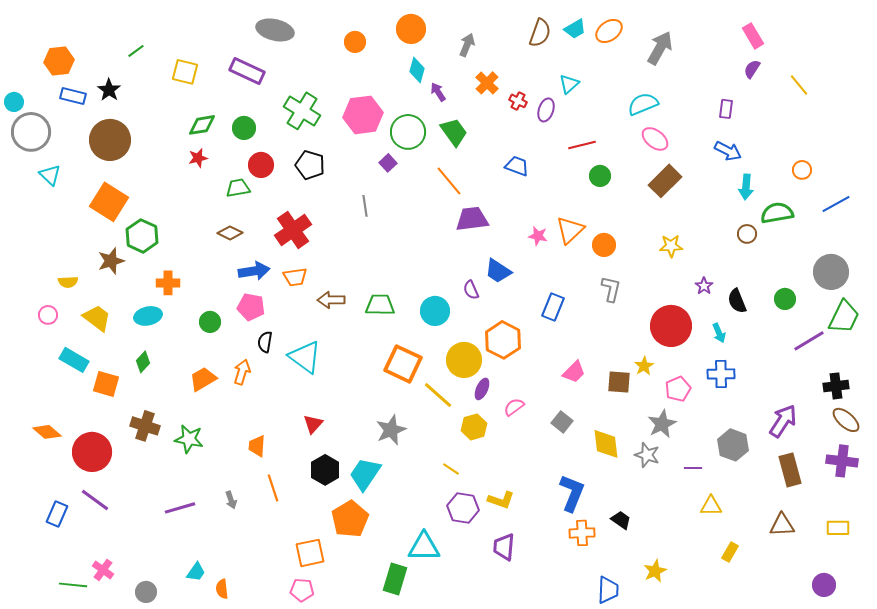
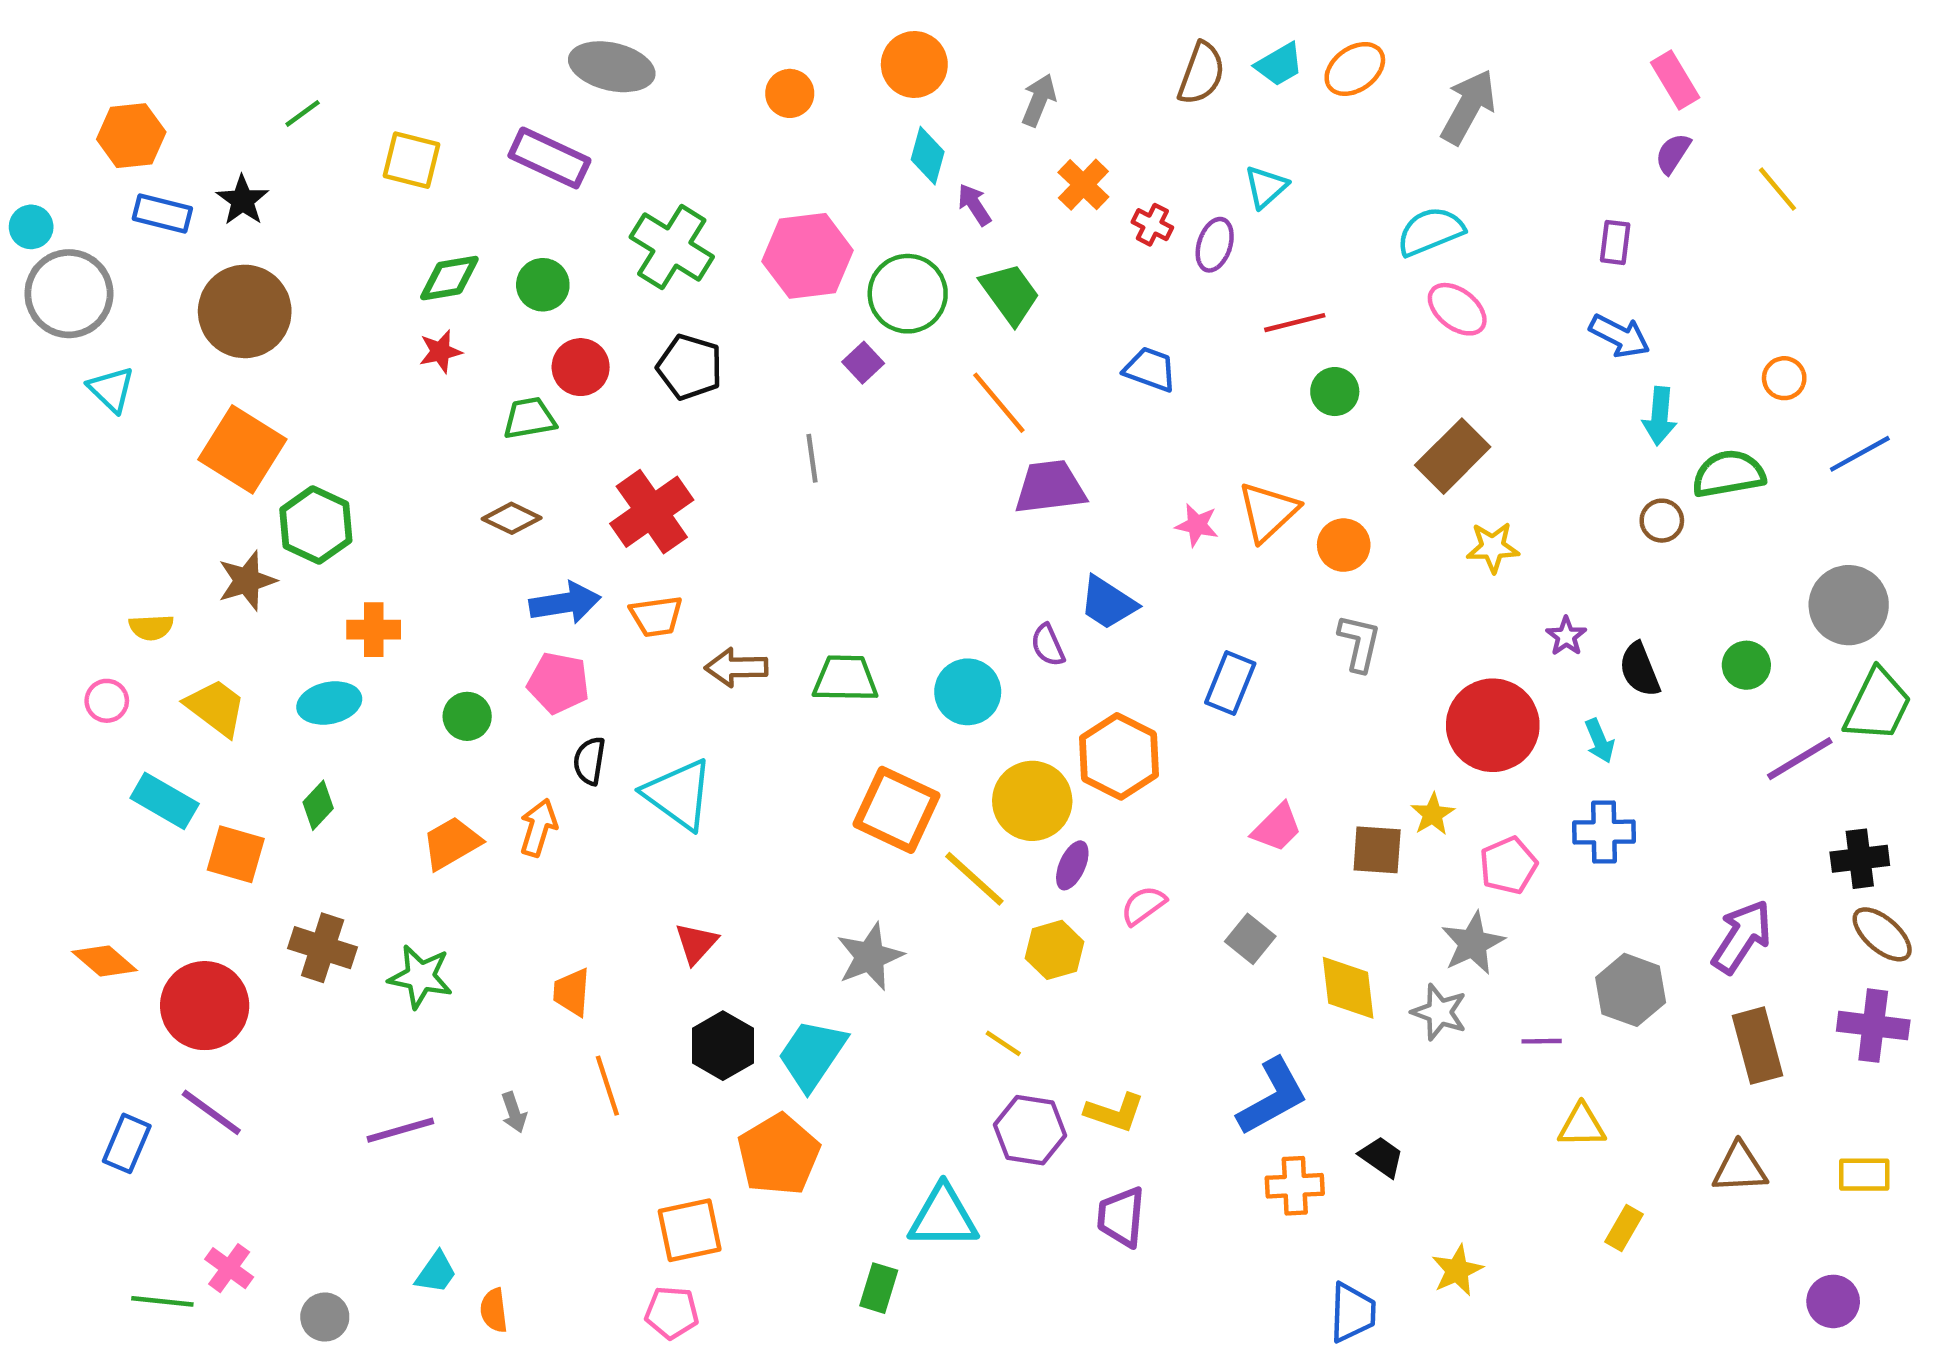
brown rectangle: (665, 181) -> (1453, 456), moved
blue L-shape: (572, 493) -> (1272, 1097), turned 39
green rectangle: (395, 579) -> (879, 1288), size x0.7

